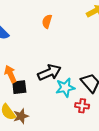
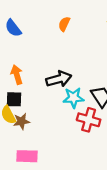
black square: (19, 87) -> (14, 99), moved
red cross: (82, 106) -> (89, 120), size x1.5

